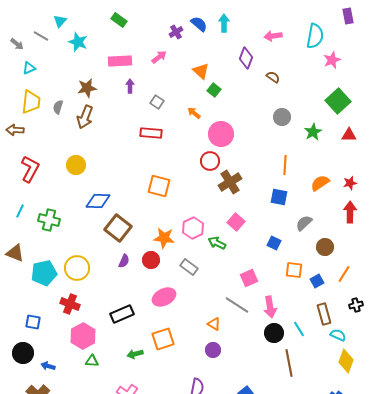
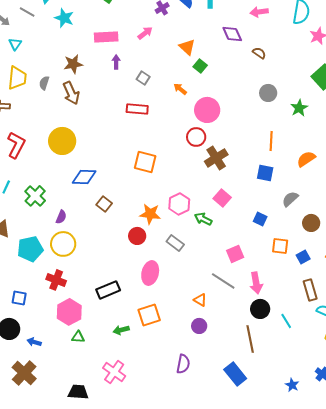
purple diamond: (246, 58) -> (232, 34), turned -45
cyan triangle: (29, 68) -> (15, 44), turned -32
brown arrow: (85, 117) -> (71, 93), turned -45
yellow circle: (76, 165) -> (62, 141), size x1.4
green cross: (49, 220) -> (35, 196), turned 30
brown square: (118, 228) -> (104, 204), size x0.6
purple semicircle: (124, 261) -> (61, 217), moved
pink ellipse: (164, 297) -> (150, 273), turned -50
cyan line: (299, 329) -> (286, 321), moved
brown line: (289, 363) -> (250, 339), moved

